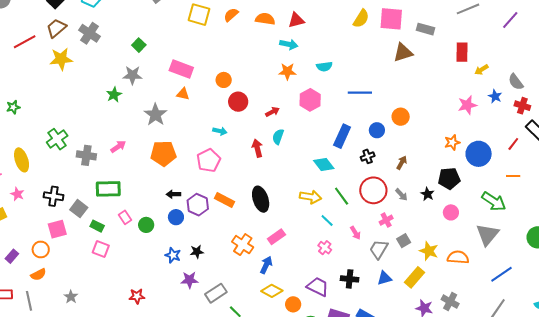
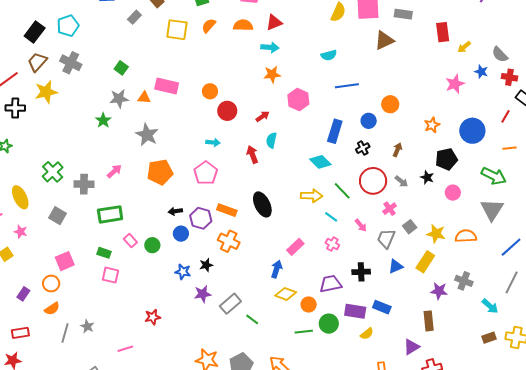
cyan semicircle: (324, 67) -> (329, 55), moved
orange triangle: (183, 94) -> (144, 98), moved
orange star: (452, 142) -> (432, 125), moved
black cross: (53, 196) -> (15, 108), moved
gray square: (79, 209) -> (58, 216), moved
pink rectangle: (276, 237) -> (295, 247), moved
orange cross: (243, 245) -> (229, 241), moved
purple trapezoid: (318, 287) -> (331, 284), turned -30
gray line: (29, 301) -> (65, 333), moved, turned 36

